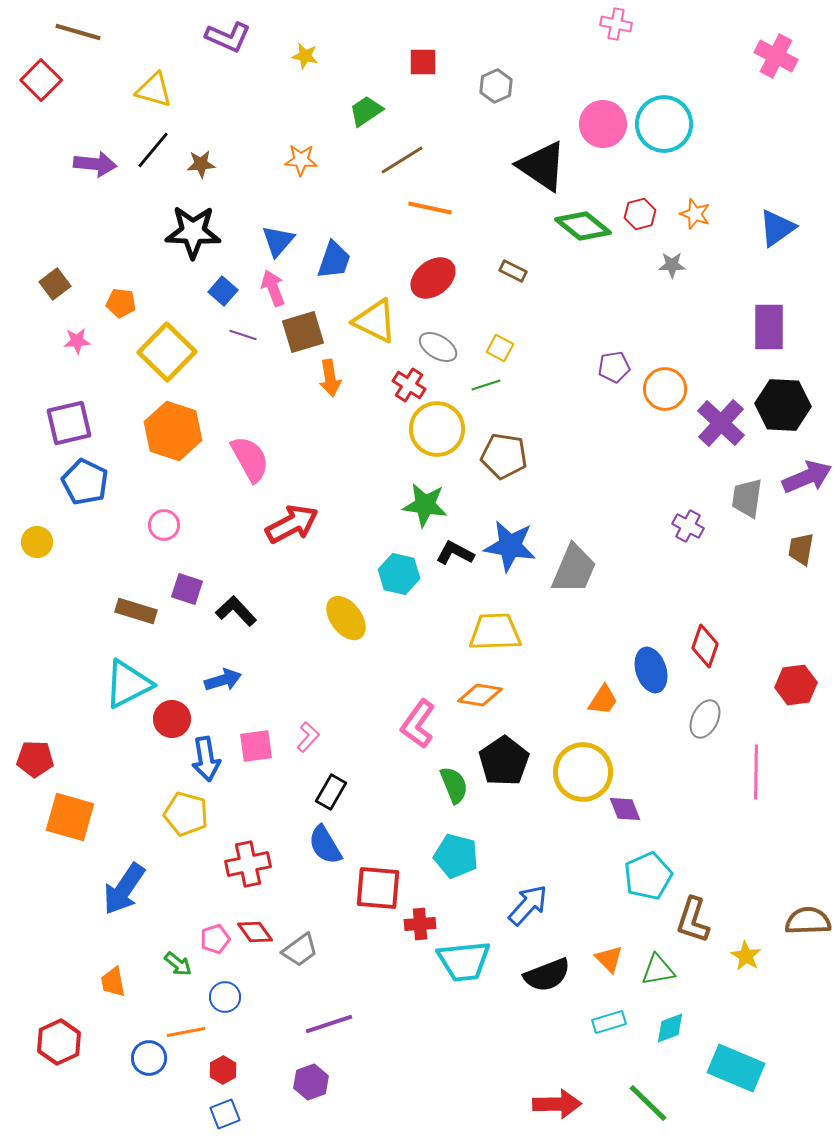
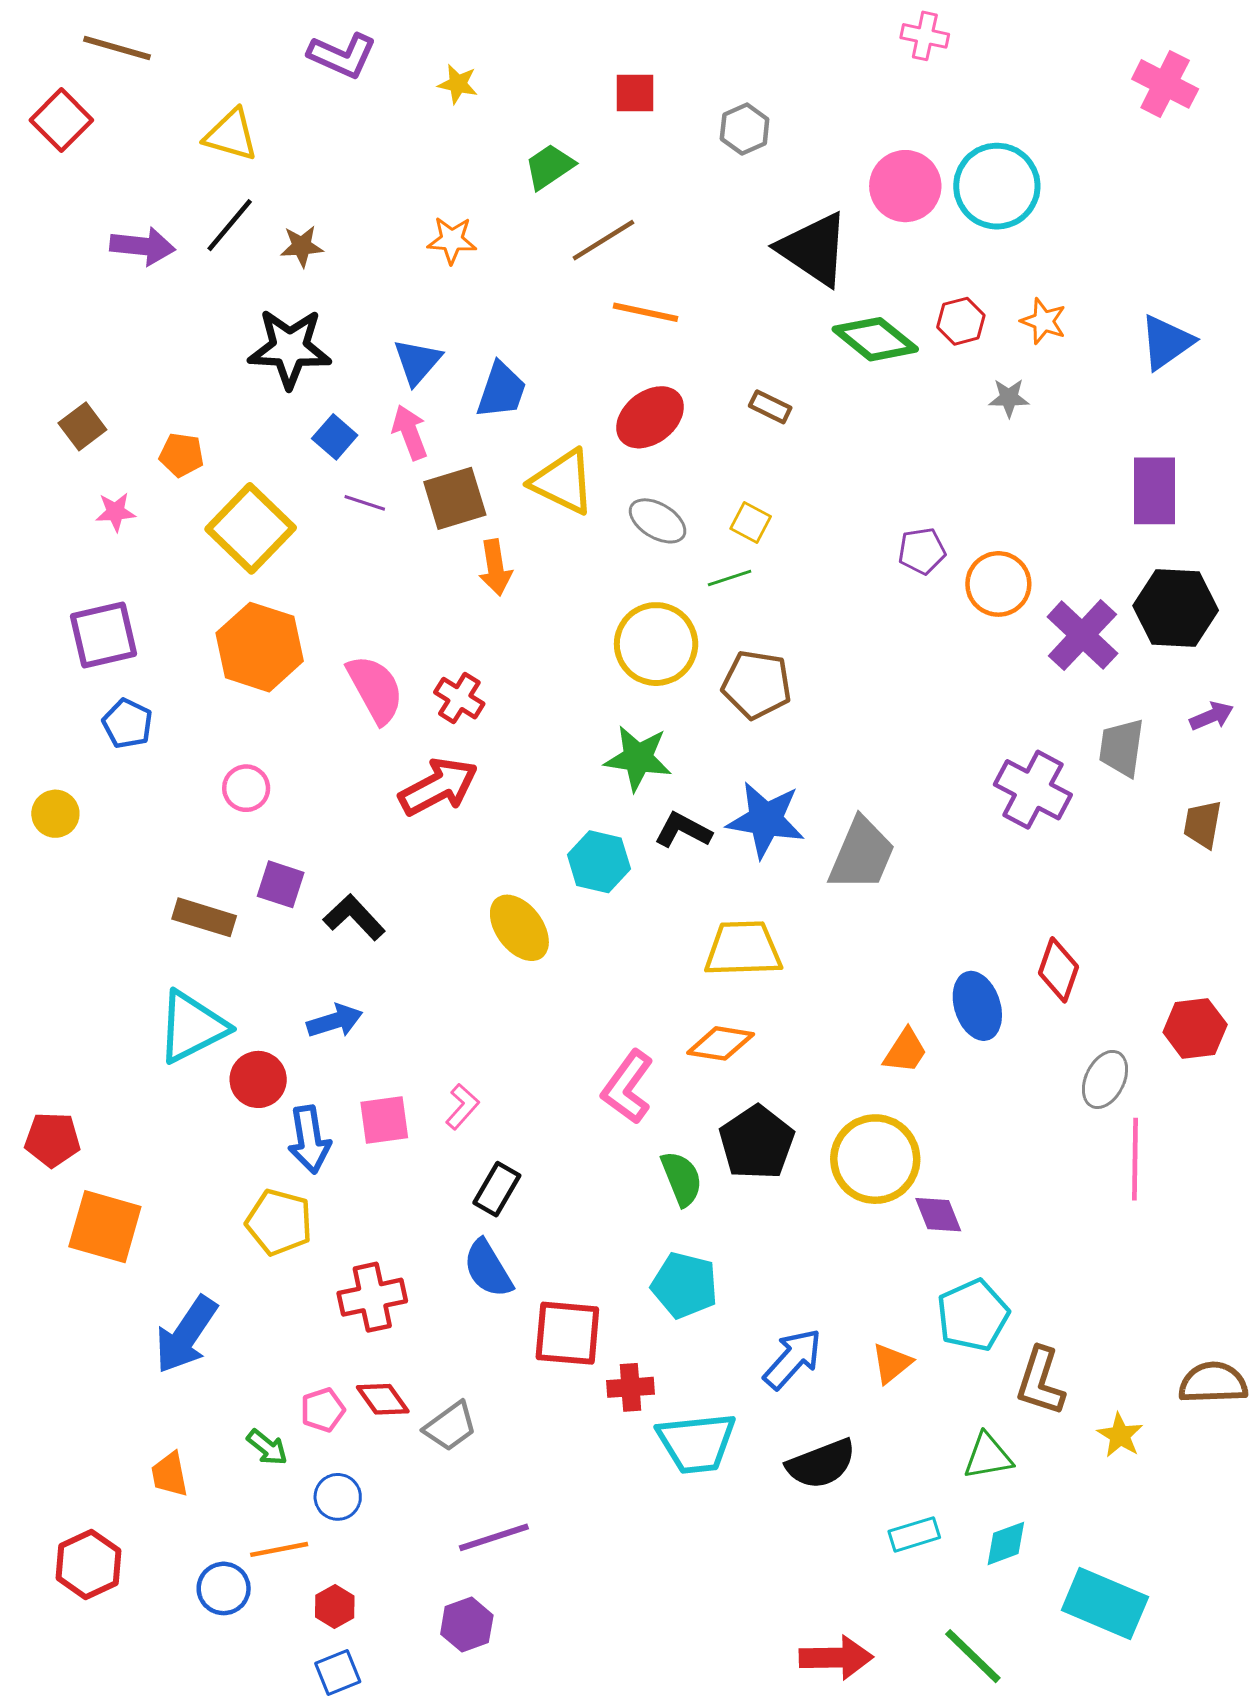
red cross: (409, 385) -> (459, 698), moved
purple arrow: (807, 477) -> (1212, 716), size x0.6
blue pentagon: (85, 482) -> (127, 724), size x0.7
purple cross: (688, 526) -> (1033, 790), size x1.6
gray ellipse: (705, 719) -> (1105, 1079), moved
orange triangle: (609, 959) -> (892, 1363), moved, turned 36

